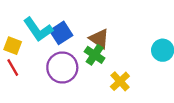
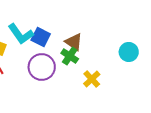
blue square: (61, 33) -> (41, 37), turned -30

